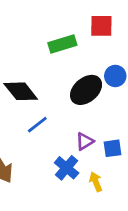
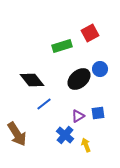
red square: (101, 26) -> (90, 33), turned -30
blue square: (112, 148) -> (98, 113), moved

